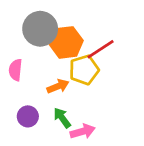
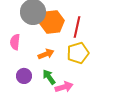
red line: (100, 49) -> (77, 27), turned -45
yellow pentagon: (84, 70) -> (78, 53), moved

